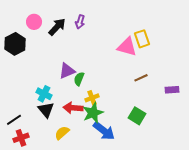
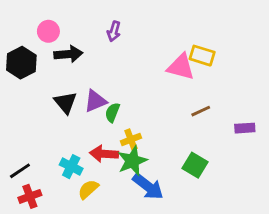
black arrow: (57, 27) -> (68, 54), moved, turned 42
yellow rectangle: (142, 39) -> (202, 56), turned -54
cyan cross: (44, 94) -> (71, 167), moved
black triangle: (46, 110) -> (65, 102), moved

